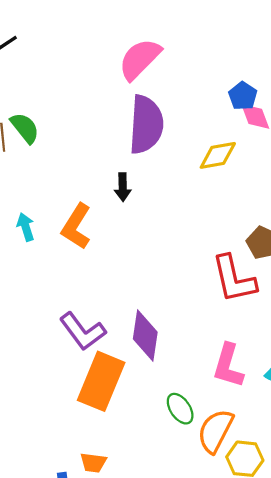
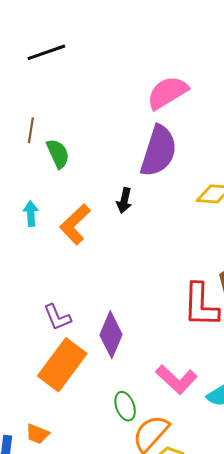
green semicircle: (25, 128) -> (58, 154), moved
purple L-shape: (83, 331) -> (57, 317), size x0.7
pink L-shape: (228, 366) -> (176, 379), turned -78

